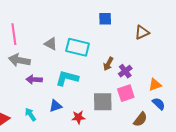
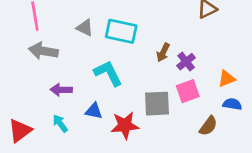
cyan L-shape: (67, 78) -> (108, 73), turned 50
purple arrow: (34, 80) -> (61, 90), moved
blue semicircle: (159, 104) -> (232, 104), turned -32
blue triangle: (56, 106) -> (94, 111), turned 32
red star: (78, 117) -> (125, 125), size x1.5

